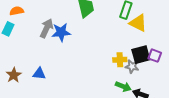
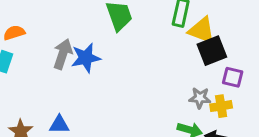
black square: (141, 55) -> (212, 51), moved
yellow cross: (120, 60) -> (221, 106), moved

